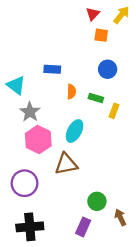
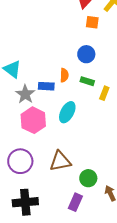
blue rectangle: (52, 69) -> (46, 86), moved
blue circle: (108, 69) -> (86, 54), moved
brown triangle: (66, 164) -> (60, 161), moved

